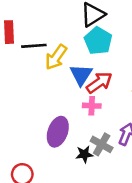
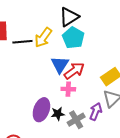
yellow arrow: (56, 57) -> (43, 38), moved
gray cross: (102, 144) -> (76, 120), turned 30
black star: (84, 154) -> (58, 114), moved

